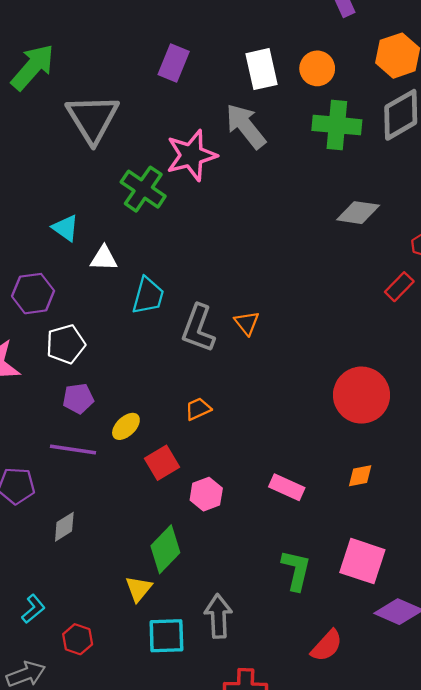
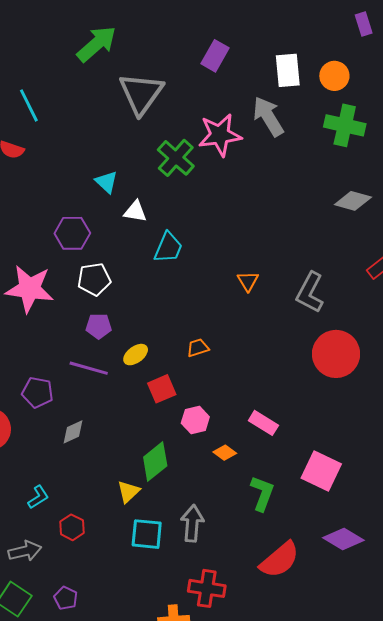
gray L-shape: (198, 328) -> (310, 292), moved
orange diamond: (360, 476) -> (225, 453), moved, turned 40
pink square: (362, 561) -> (321, 471), moved
red semicircle: (327, 646) -> (280, 560), size x1.4

